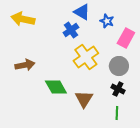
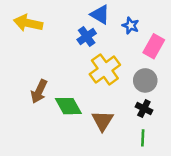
brown arrow: (25, 65) -> (39, 91), moved, turned 126

